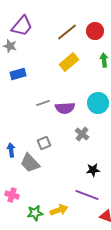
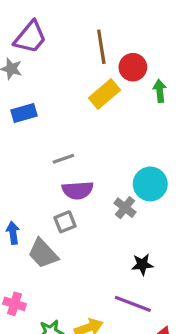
red circle: (95, 31) -> (133, 67), moved
brown line: (67, 32) -> (101, 47), turned -60
cyan circle: (98, 103) -> (150, 184), moved
purple semicircle: (65, 108) -> (78, 190), moved

